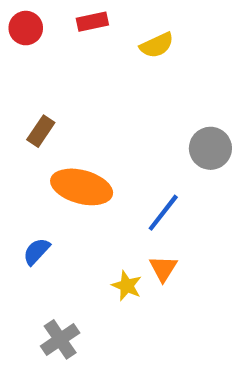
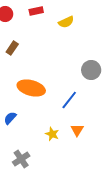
brown rectangle: (41, 131) -> (12, 48), moved
orange triangle: (163, 269) -> (77, 130), moved

